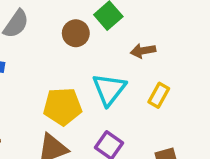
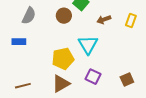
yellow rectangle: (159, 95) -> (131, 20), moved

